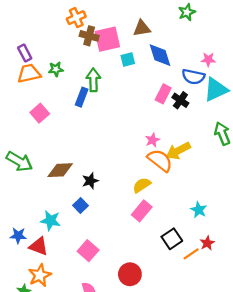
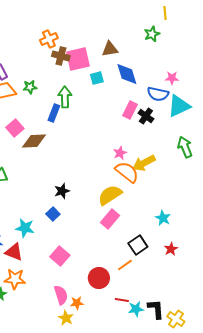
brown diamond: (60, 170) -> (34, 141), moved
yellow semicircle: (142, 185) -> (110, 195), size x1.4
orange line: (191, 254) -> (125, 265), moved
orange star: (40, 275) -> (15, 279), turned 30

